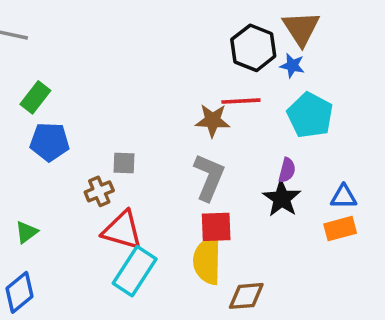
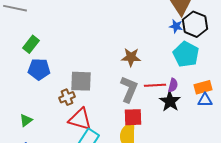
black hexagon: (253, 48) -> (195, 24), moved
red line: (241, 101) -> (155, 85), moved
gray square: (124, 163) -> (81, 81), size x1.6
orange rectangle: (340, 229) -> (203, 87), moved

